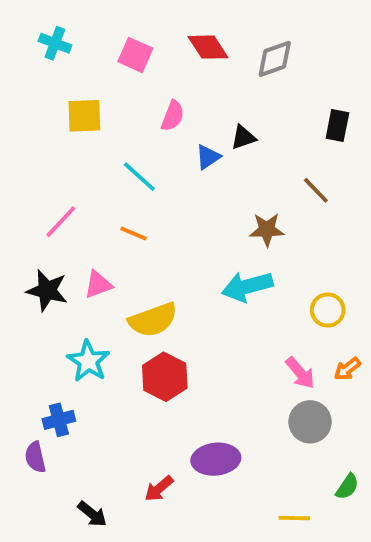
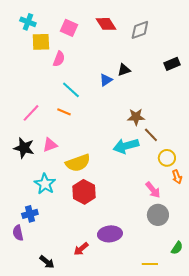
yellow square: (84, 116) -> (41, 42), moved
pink semicircle: (173, 116) -> (59, 59), moved
black rectangle: (337, 126) -> (172, 64), turned 56
brown line: (316, 190) -> (151, 135), moved
orange line: (133, 234) -> (64, 112), moved
orange arrow: (347, 369) -> (177, 177), moved, turned -72

